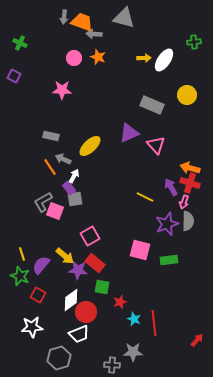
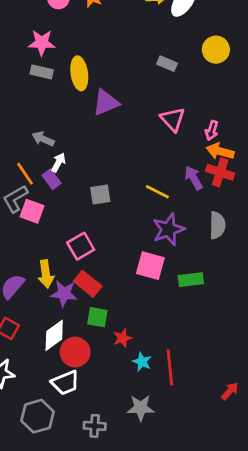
gray rectangle: (152, 105) -> (167, 64), size x0.6
purple triangle: (129, 133) -> (106, 103), moved
gray rectangle: (51, 136) -> (42, 72), moved
yellow ellipse: (90, 146) -> (79, 73), moved, turned -55
orange line: (50, 167) -> (25, 174), moved
gray square: (75, 199) -> (100, 195), moved
pink arrow: (184, 202) -> (212, 130), moved
purple star: (167, 224) -> (168, 229), moved
yellow arrow: (65, 256) -> (46, 274), turned 42
gray cross: (112, 365) -> (95, 426), moved

